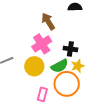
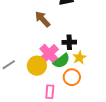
pink cross: (42, 44) -> (49, 54), moved
orange circle: (67, 84) -> (72, 77), size x0.7

